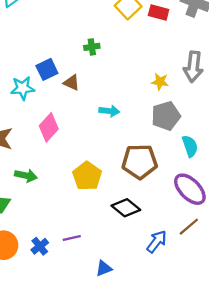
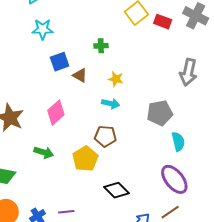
yellow star: (160, 82) -> (116, 79), moved
cyan star: (23, 88) -> (43, 29), moved
brown pentagon: (140, 162) -> (105, 136), moved, size x0.7
green arrow: (26, 176) -> (44, 152), moved

